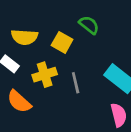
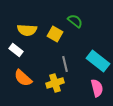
yellow cross: (45, 75) -> (55, 83), moved

